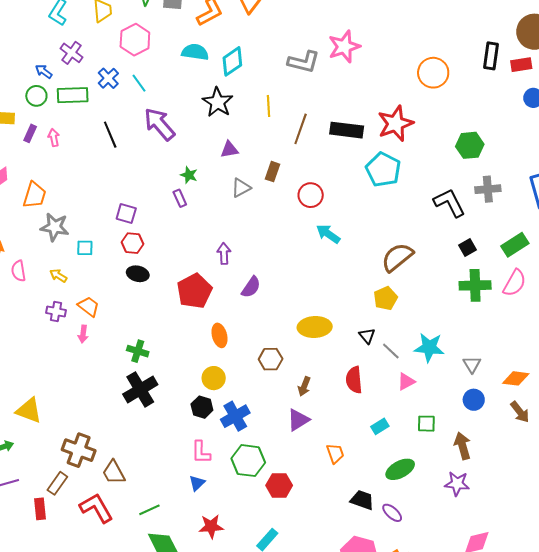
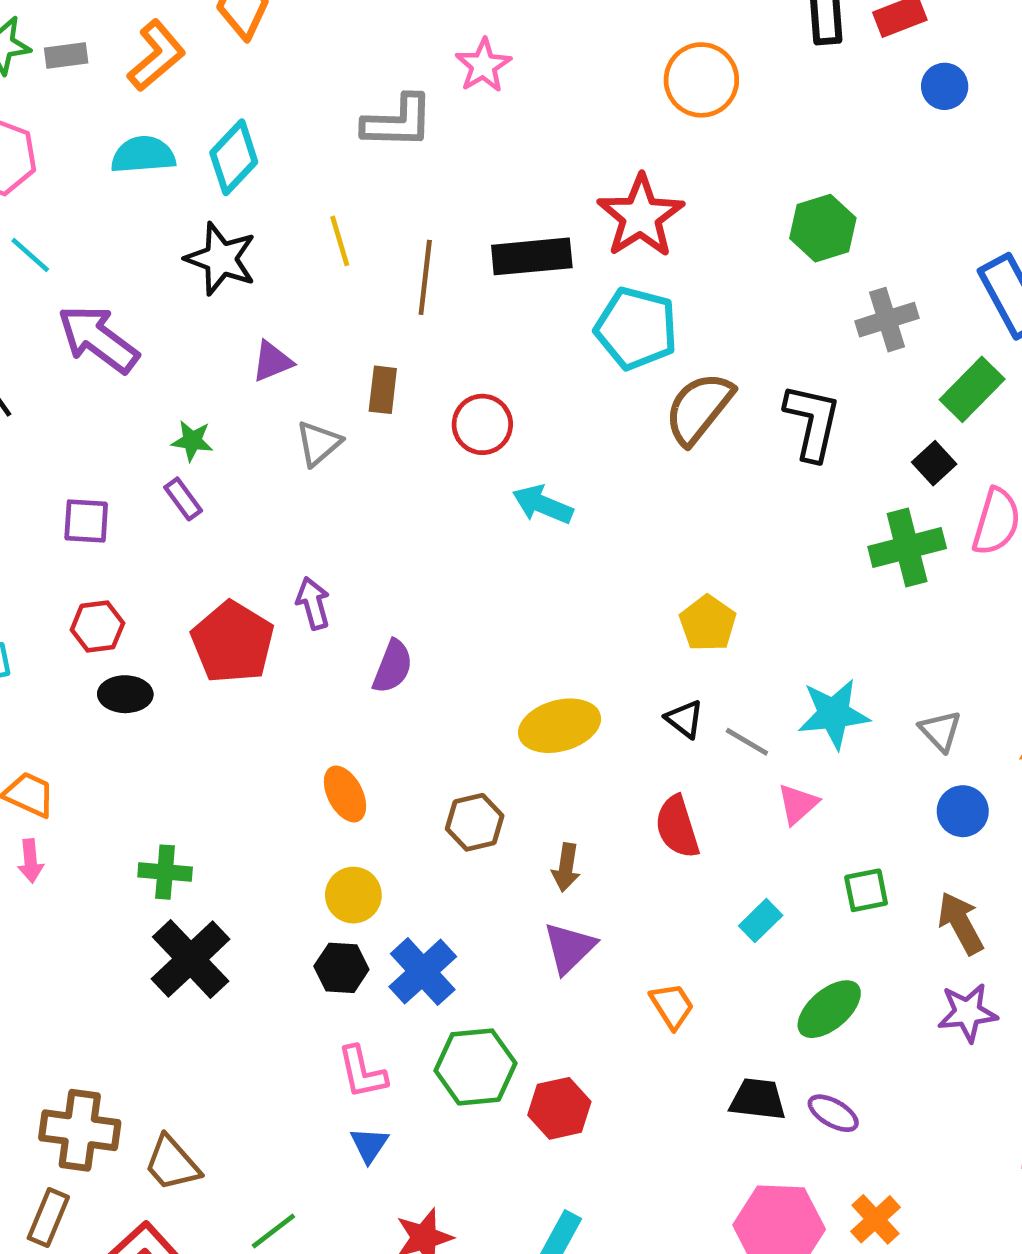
pink star: (344, 47) -> (483, 65), size x0.7
black L-shape: (449, 203) -> (812, 422), moved, turned 52
purple square: (126, 213) -> (86, 521), moved
green rectangle: (515, 245) -> (972, 389), moved
black square: (467, 248) -> (934, 463), moved
brown semicircle: (397, 257) -> (699, 408), moved
red pentagon: (194, 291) -> (233, 642), moved

